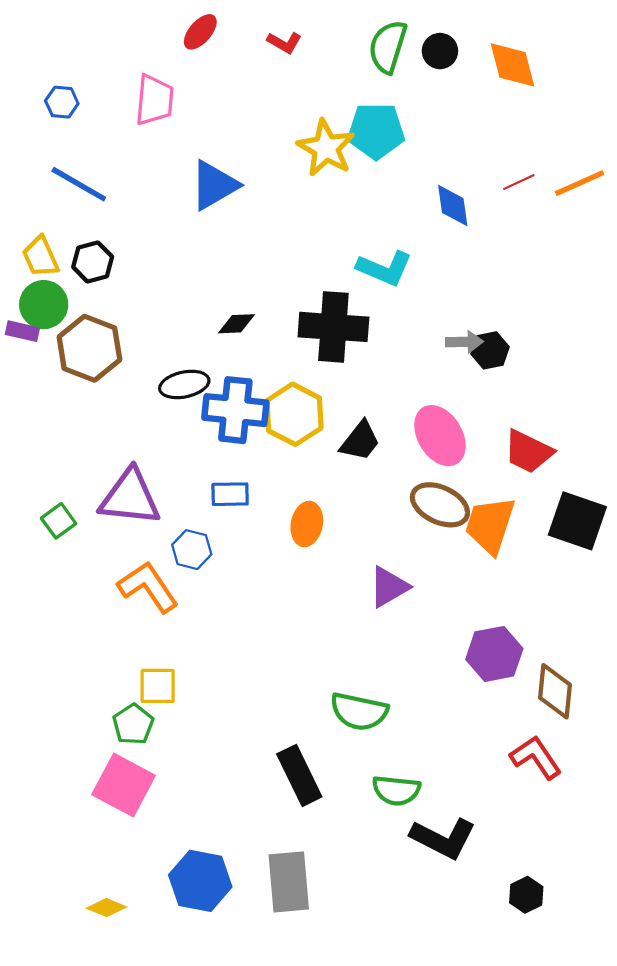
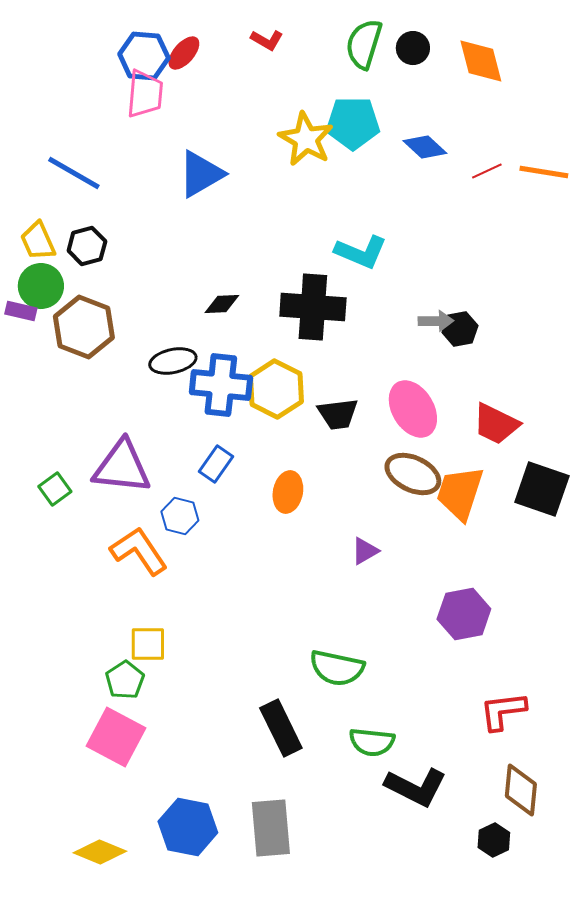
red ellipse: (200, 32) -> (184, 53), moved
blue hexagon: (62, 102) -> (144, 56), moved, size x1.6
orange line: (580, 183) -> (544, 172), turned 33
blue diamond: (453, 205) -> (425, 147), moved, turned -39
black trapezoid: (360, 441) -> (338, 414), turned 45
blue rectangle: (230, 494) -> (216, 464), turned -54
purple triangle: (389, 587) -> (365, 551), size x0.7
brown diamond: (555, 691) -> (521, 790), moved
red L-shape: (536, 757) -> (503, 711), turned -63
yellow diamond: (107, 908) -> (100, 852), size x1.4

